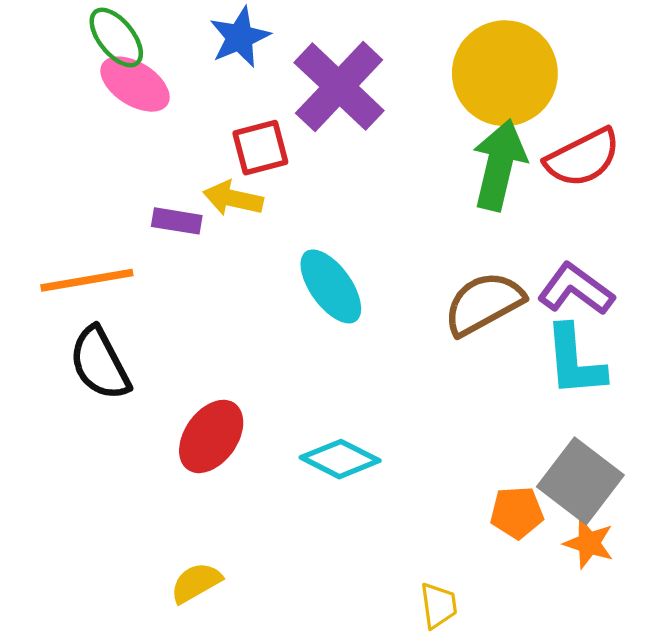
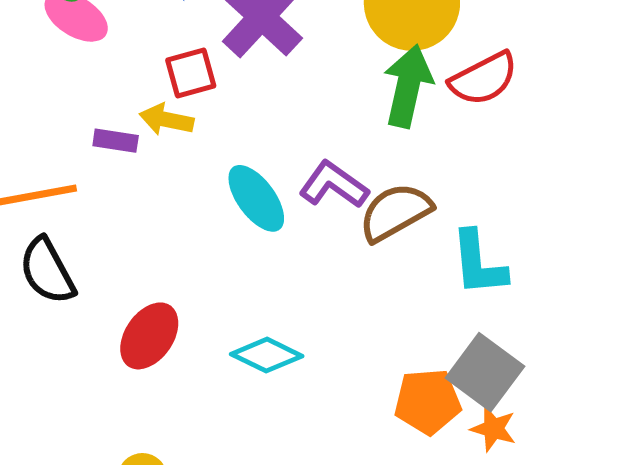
purple L-shape: (576, 289) -> (334, 185), moved
orange pentagon: (517, 512) -> (428, 402), size x1.4

